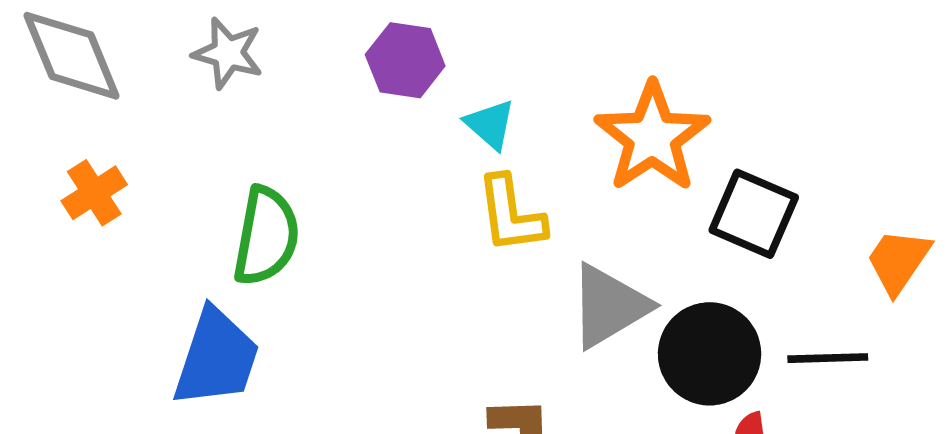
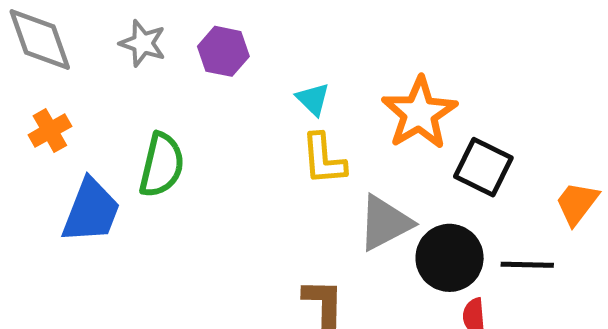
purple hexagon: (405, 60) -> (223, 51), moved
blue trapezoid: (216, 358) -> (91, 211), moved

